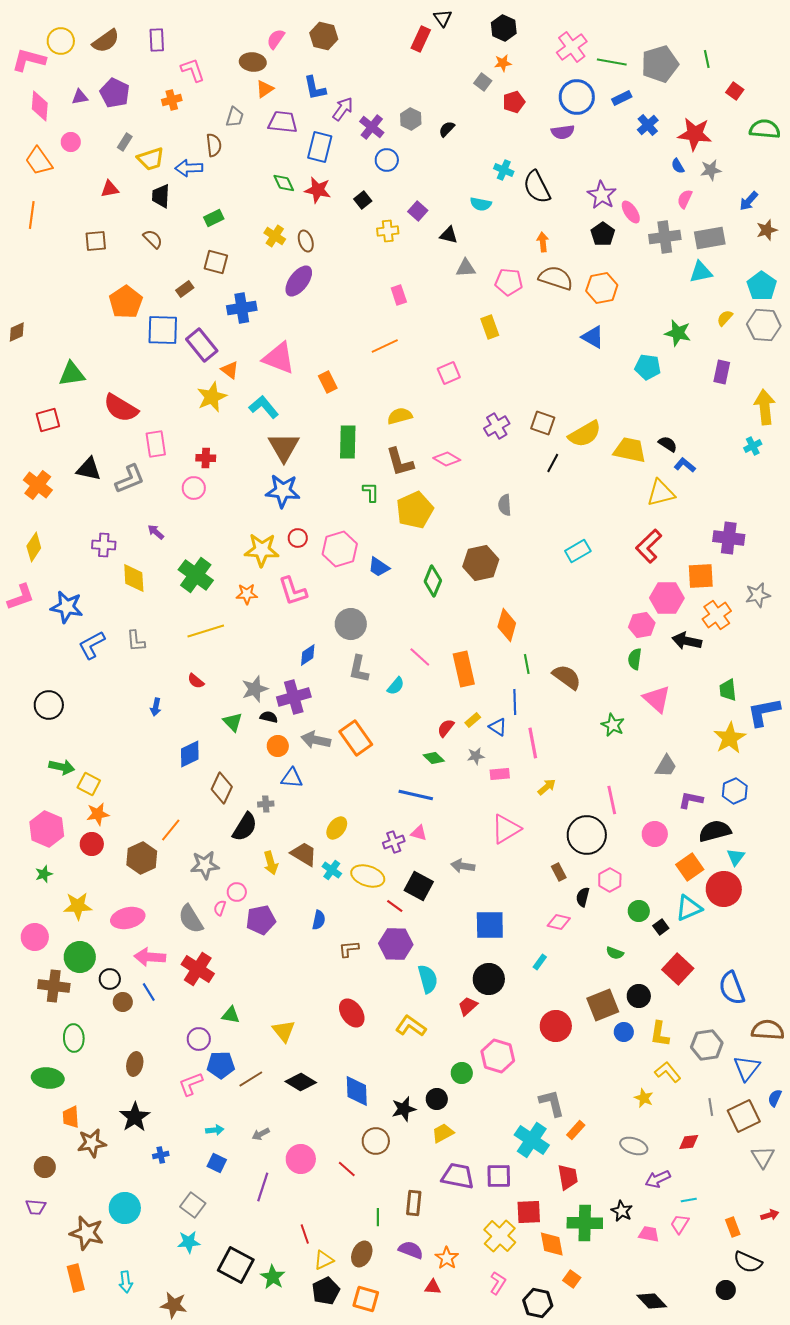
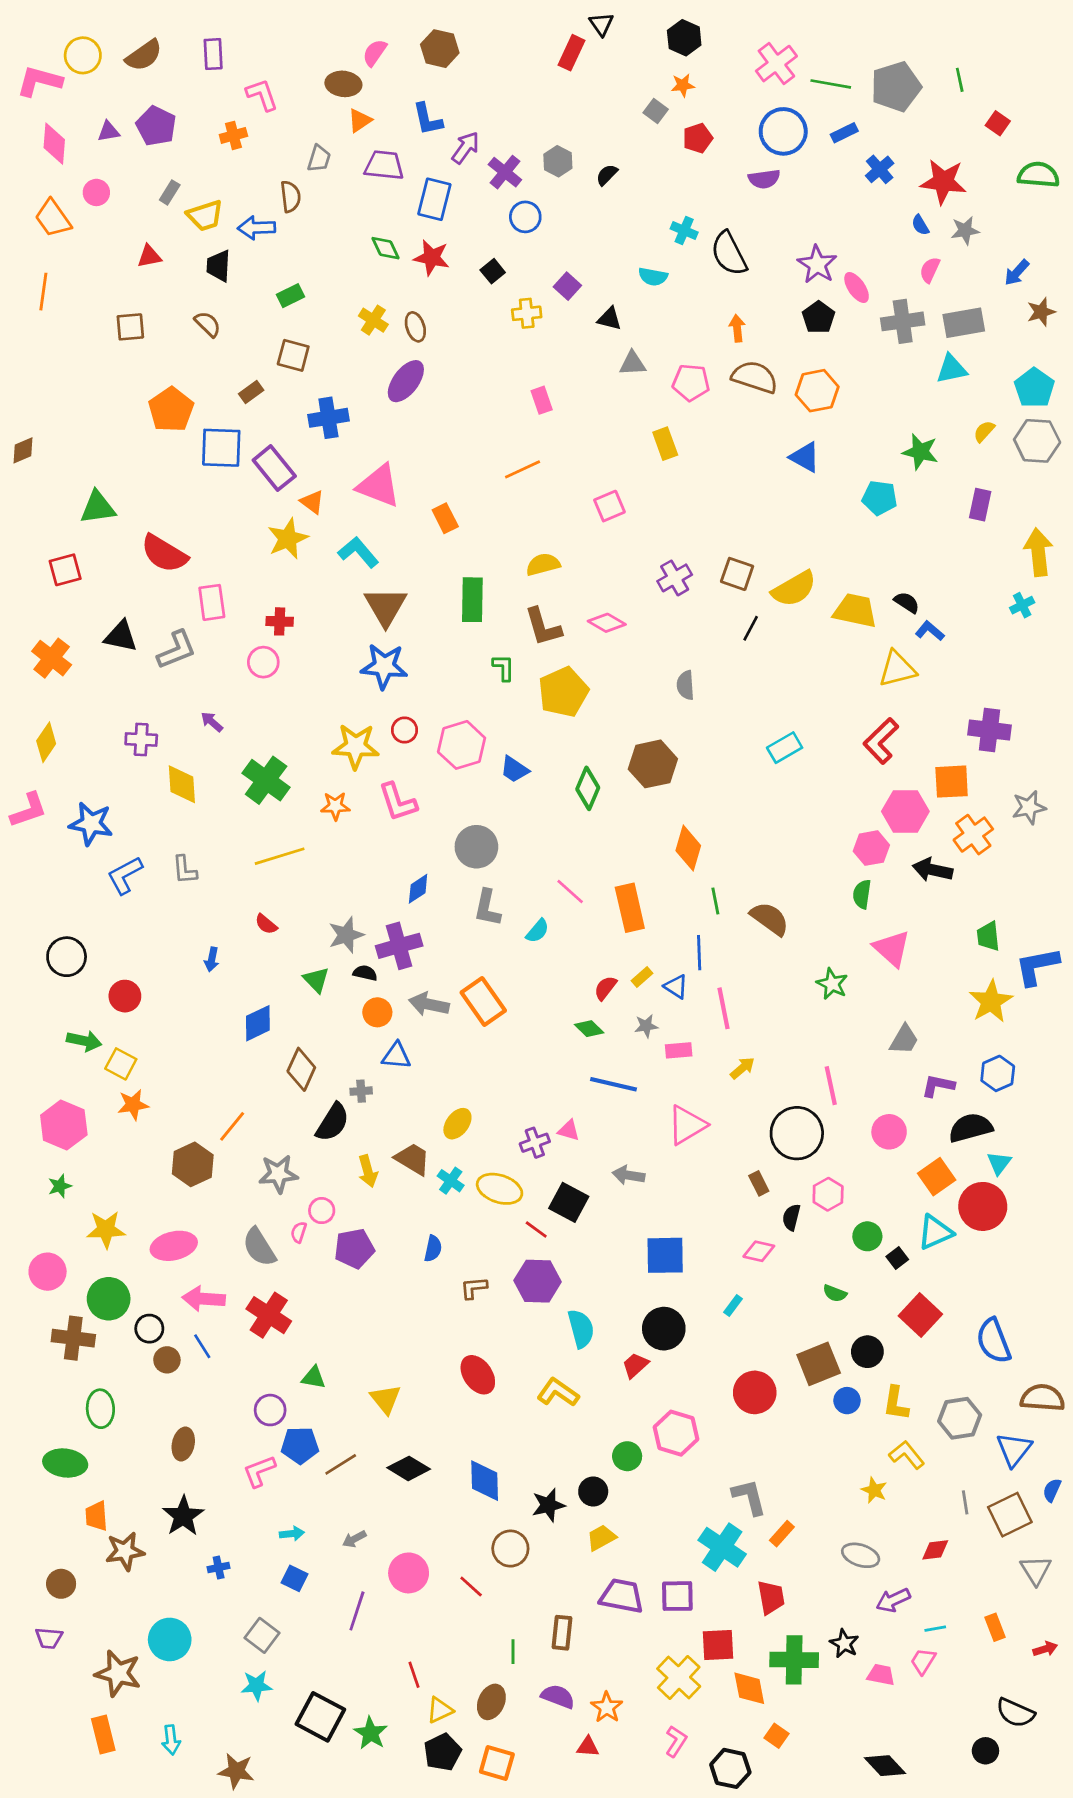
blue line: (416, 795) -> (614, 1084), moved
red circle: (92, 844) -> (125, 996), moved
orange rectangle: (733, 1227) -> (995, 1627), moved

